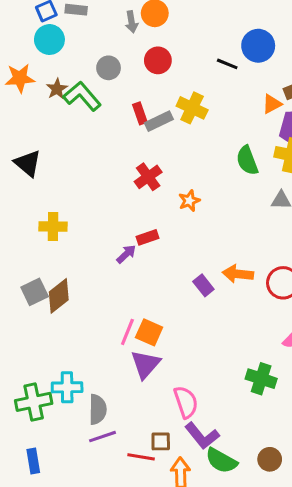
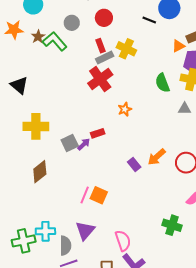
red rectangle: (140, 113) -> (100, 46), moved
red cross: (148, 177) -> (100, 79), moved, size x1.4
yellow cross: (53, 227) -> (36, 126), size x1.4
orange arrow: (238, 274) -> (157, 157), turned -48
gray square: (35, 292) -> (70, 143), moved
purple triangle: (145, 364) -> (85, 231), moved

